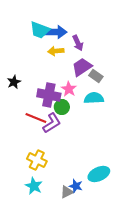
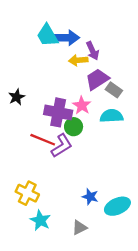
cyan trapezoid: (40, 30) -> (47, 35), turned 40
yellow arrow: (56, 51) -> (78, 60), moved
yellow cross: (37, 160) -> (27, 193), moved
blue star: (76, 186) -> (90, 197), moved

